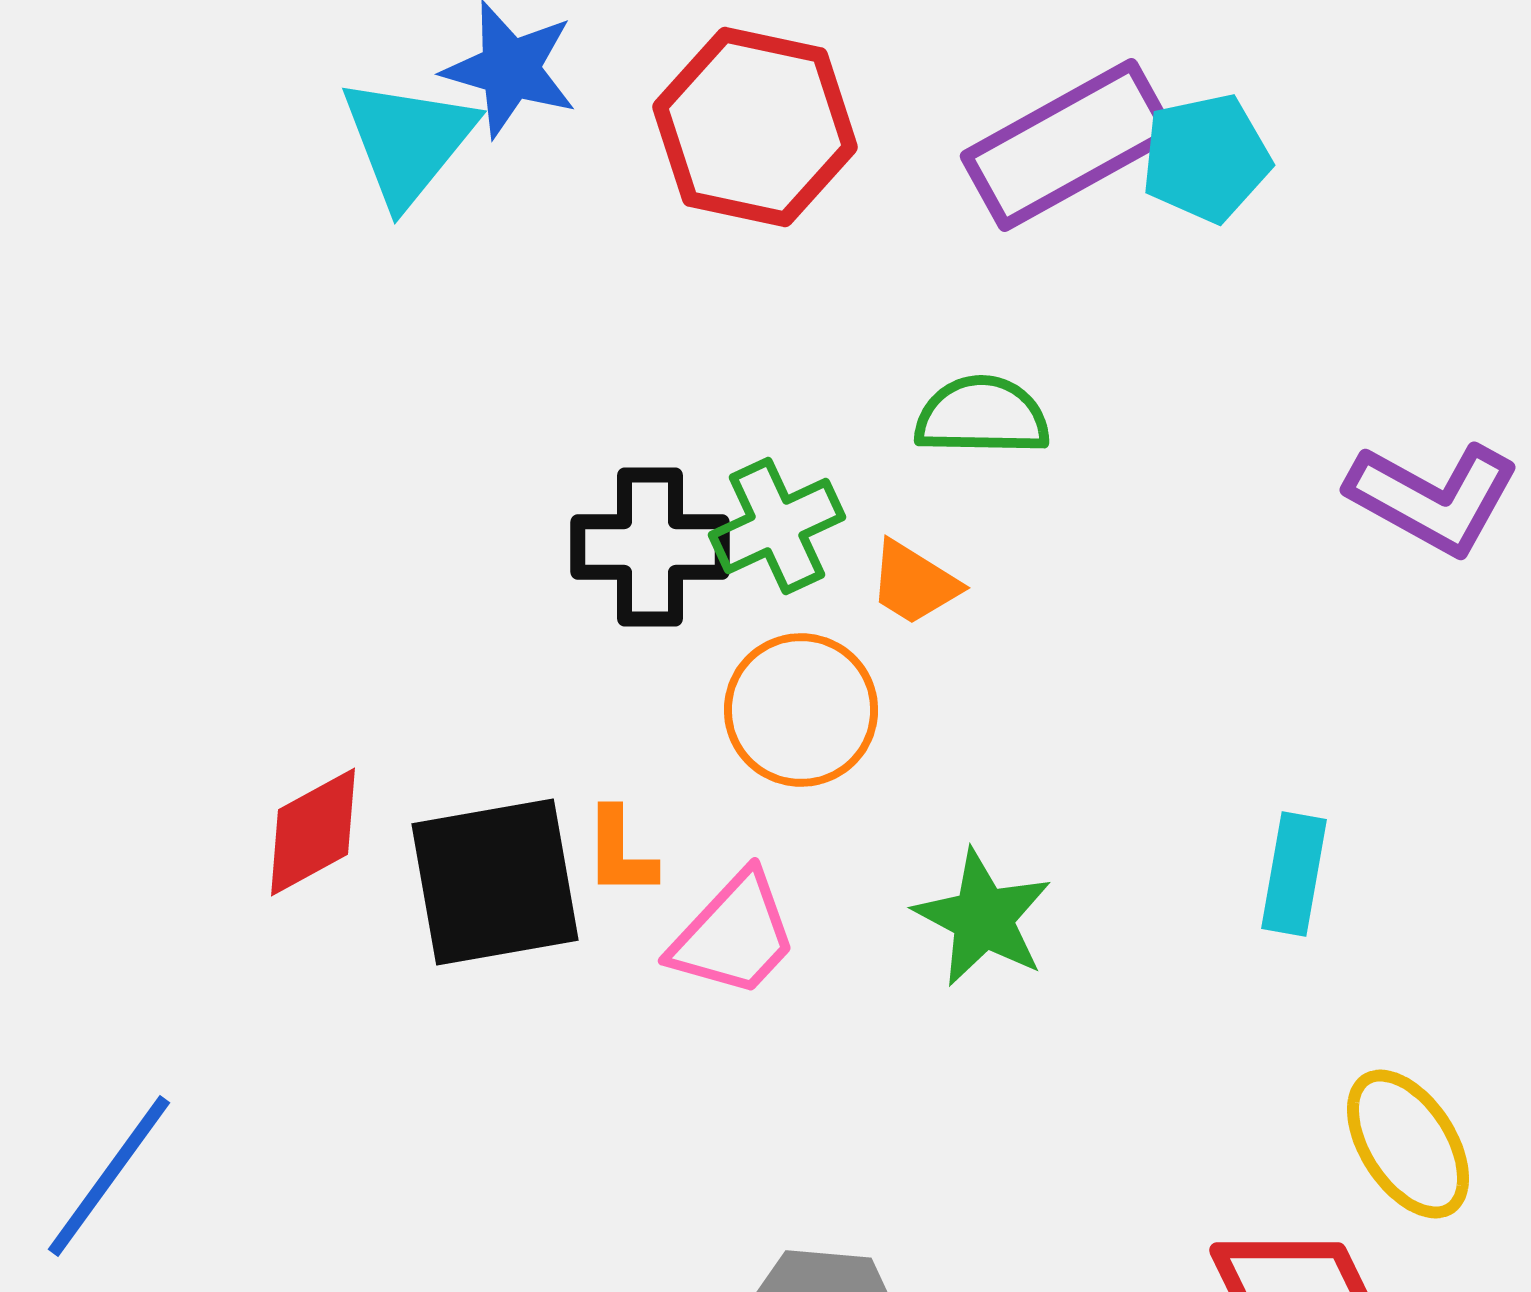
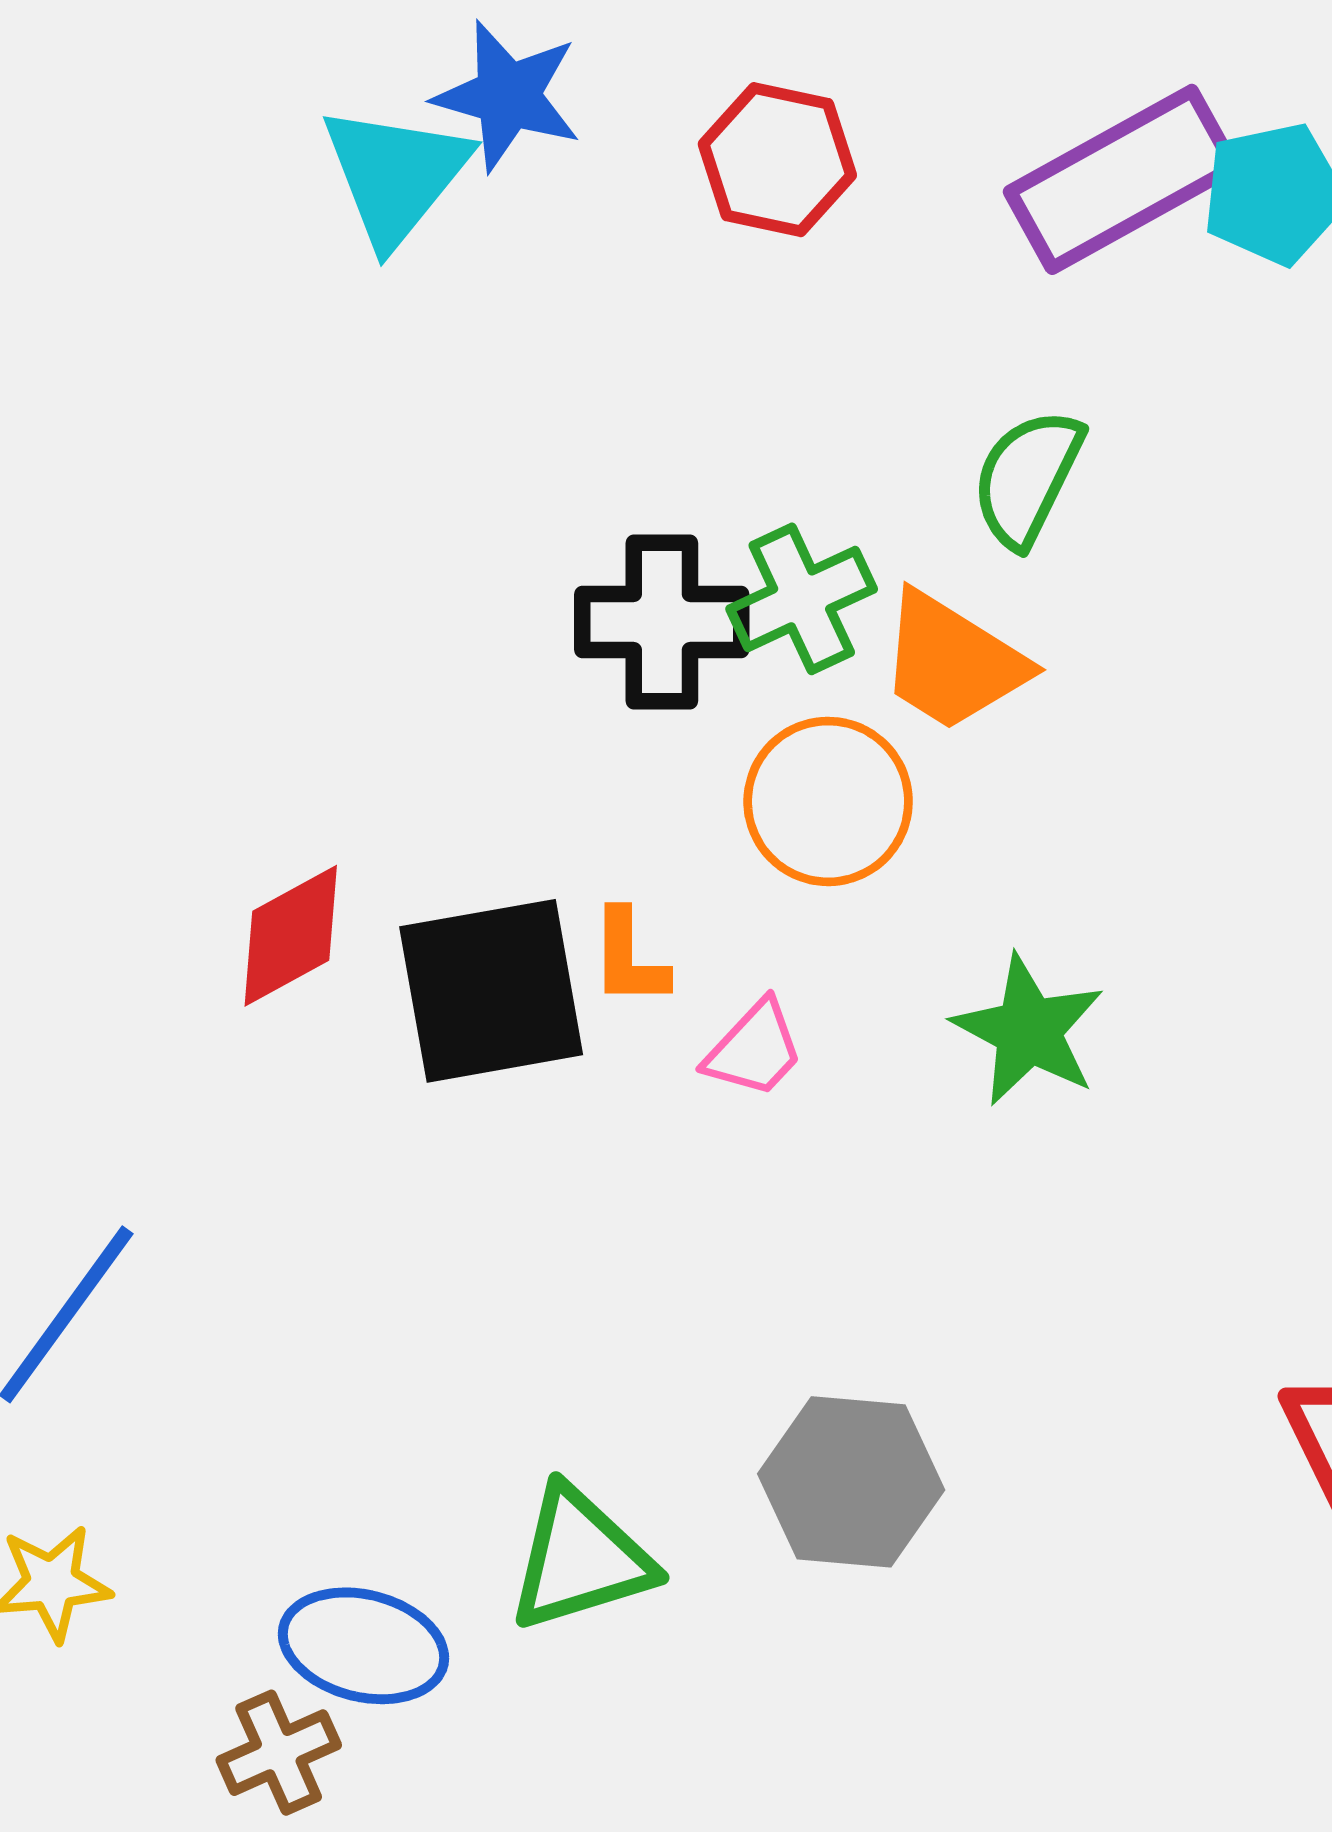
red hexagon: (755, 127) -> (777, 160), size x0.7
green semicircle: (982, 416) -> (1027, 478), turned -65
orange trapezoid: (914, 583) -> (952, 662), size x1.5
pink trapezoid: (734, 935) -> (754, 1049), size x0.7

